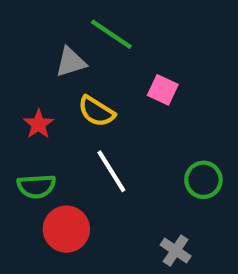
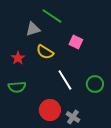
white line: (111, 171) -> (65, 80), moved
red circle: (66, 229) -> (50, 110), moved
gray cross: (176, 251) -> (73, 117), moved

